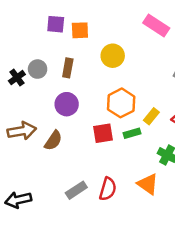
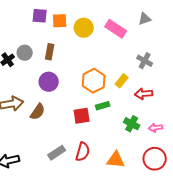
pink rectangle: (156, 25) -> (116, 29), moved
yellow circle: (113, 56) -> (84, 28), moved
yellow rectangle: (151, 116) -> (122, 81), moved
red square: (103, 133) -> (82, 116), moved
orange triangle: (148, 184) -> (116, 160), moved, turned -30

